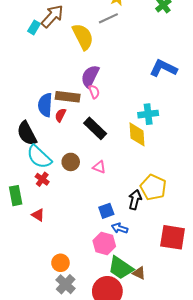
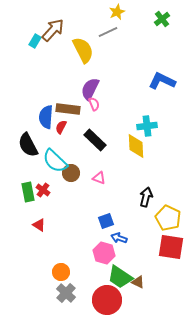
cyan semicircle: (39, 157) -> (55, 161), moved
yellow pentagon: (153, 187) -> (168, 218), moved
green rectangle: (16, 196) -> (28, 192), moved
black arrow: (135, 200) -> (146, 197), moved

